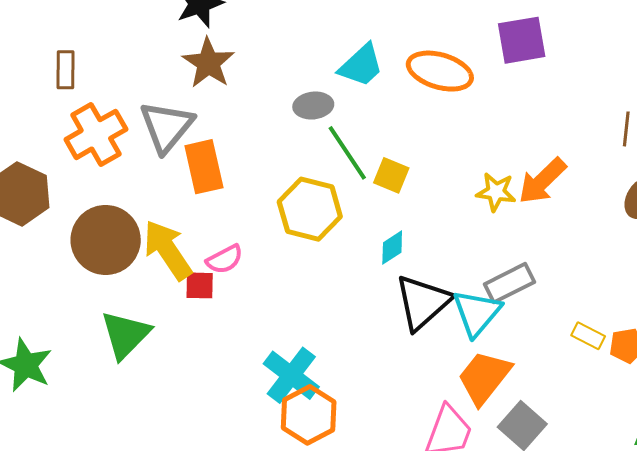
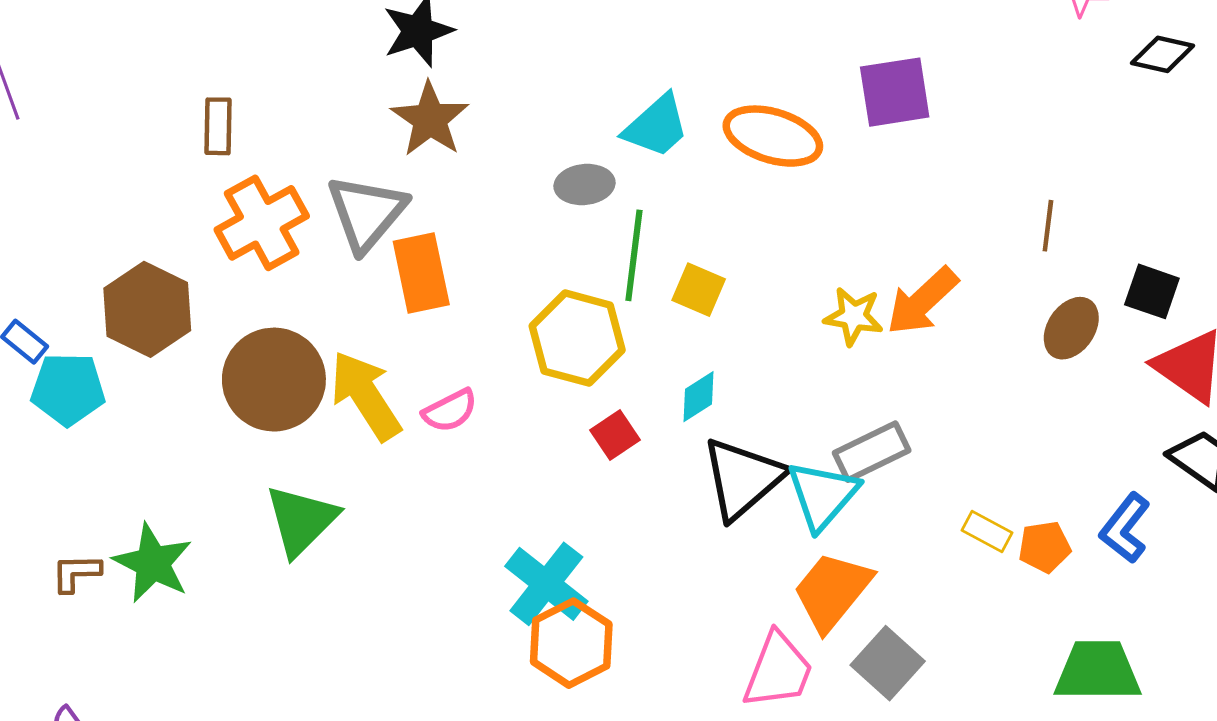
green line: (347, 153) -> (634, 255), turned 40
red square: (200, 285) -> (615, 435), moved, turned -36

